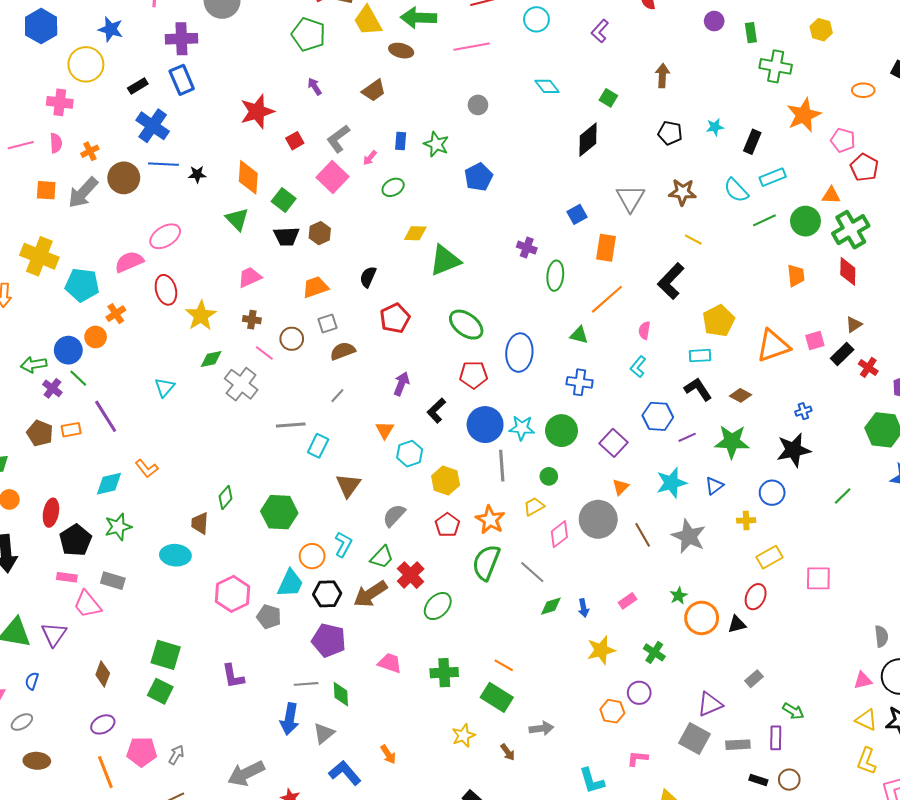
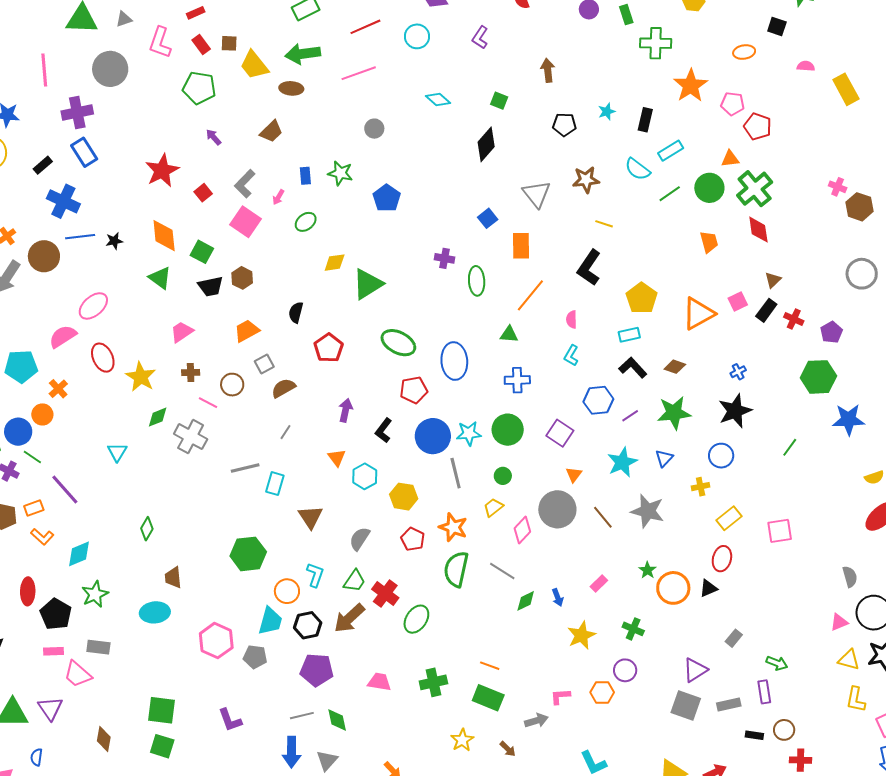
orange L-shape: (147, 469) -> (42, 537), moved
green diamond: (226, 497) -> (147, 529), moved
pink L-shape: (638, 758) -> (560, 696), moved

